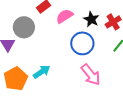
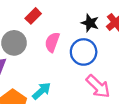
pink semicircle: (65, 16) -> (52, 42), moved, turned -30

